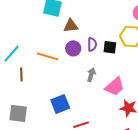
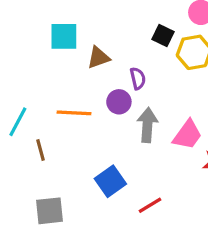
black square: (110, 47) -> (163, 36), moved, turned 32
purple circle: (73, 48) -> (119, 102), moved
gray arrow: (91, 75) -> (147, 125), size x1.5

